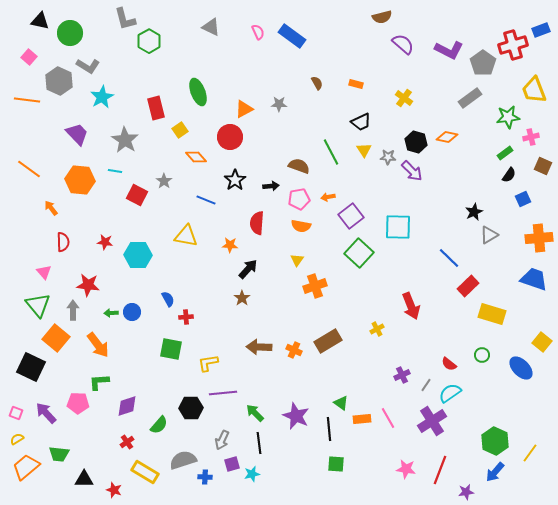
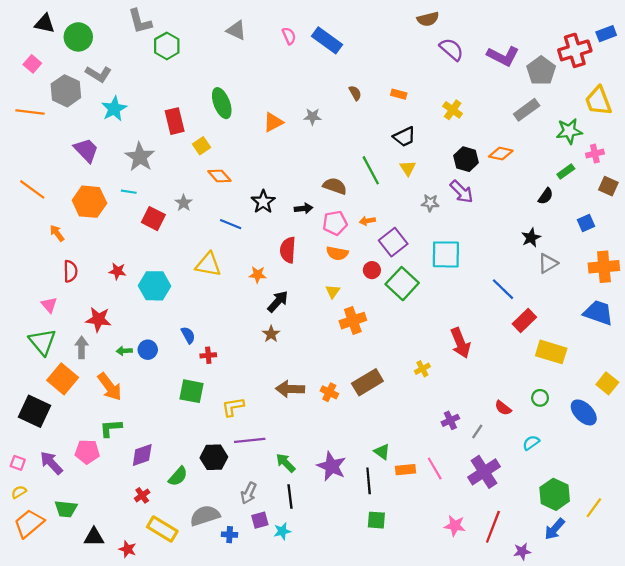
red circle: (230, 137) -> (372, 270), moved, size x0.6
gray star: (388, 157) -> (430, 203), moved
black semicircle: (509, 175) -> (546, 196), moved
cyan semicircle: (450, 393) -> (531, 443), moved, size x0.7

